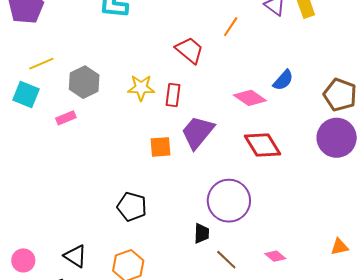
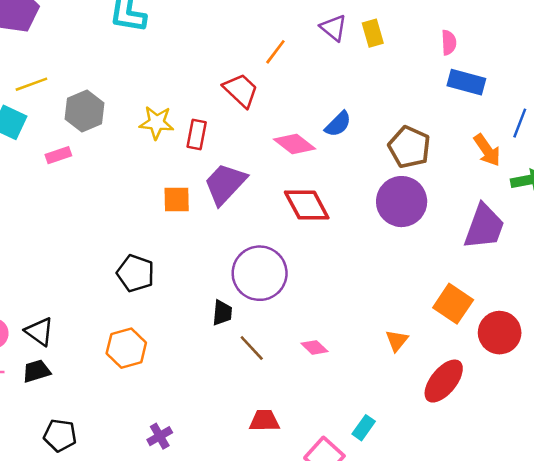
red trapezoid: (189, 50) -> (241, 90), moved
orange triangle: (339, 247) -> (397, 341), turned -42
black triangle: (75, 256) -> (39, 332), moved

